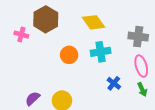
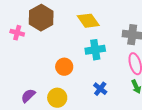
orange circle: (69, 55) -> (64, 67), moved
blue cross: (114, 83) -> (100, 89), moved

